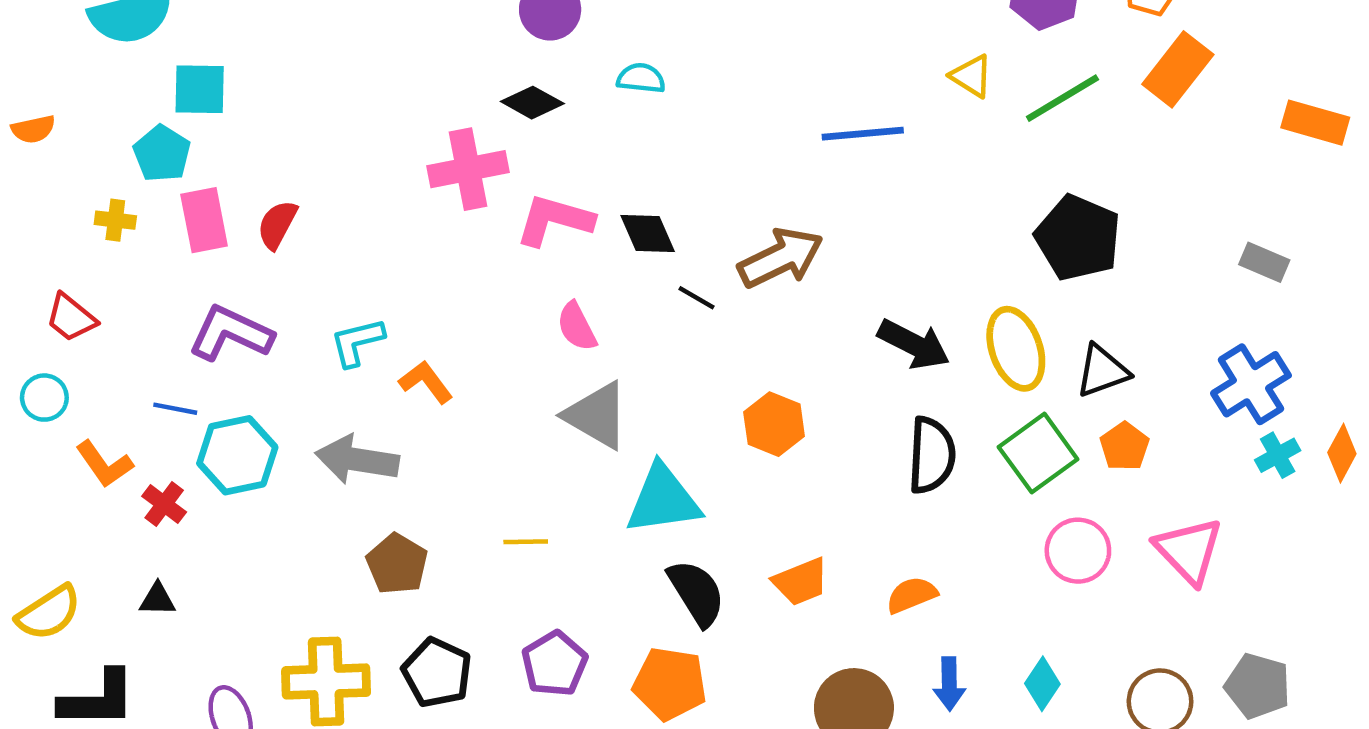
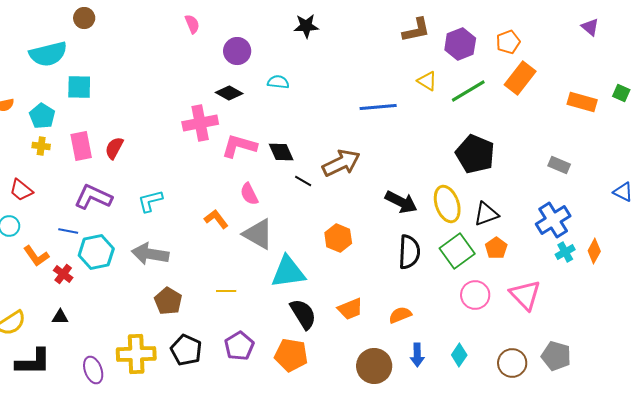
cyan pentagon: (162, 154) -> (42, 116), moved
orange L-shape: (426, 382) -> (216, 219), moved

